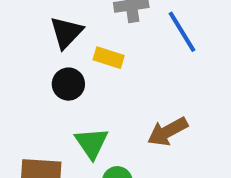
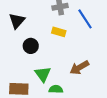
black triangle: (66, 32) -> (17, 21), moved
yellow rectangle: (109, 58) -> (59, 32), moved

